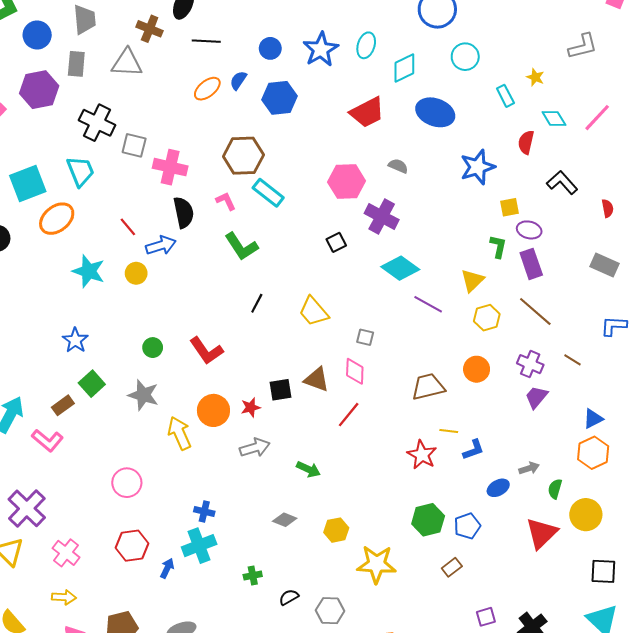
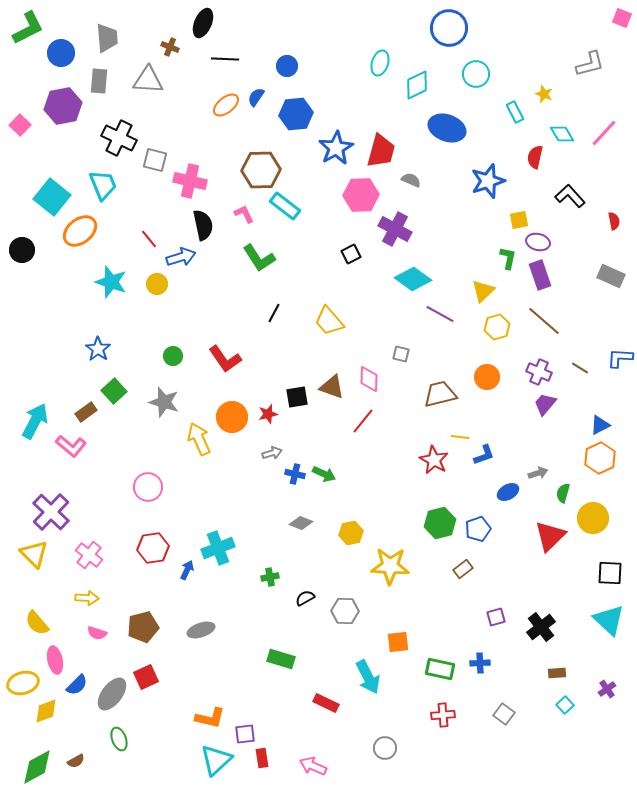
brown cross: (150, 29) -> (170, 47), size x0.7
blue star: (321, 49) -> (336, 148), moved
red trapezoid: (367, 112) -> (381, 151), moved, turned -48
cyan square: (28, 184) -> (52, 197), turned -30
blue L-shape: (614, 326) -> (620, 358), moved
gray square: (365, 337) -> (401, 354), moved
gray arrow: (255, 448) -> (272, 453), size x0.7
blue cross: (204, 512) -> (295, 474), moved

